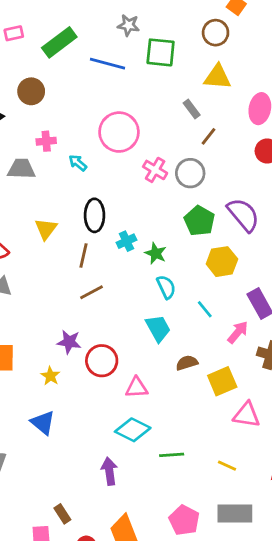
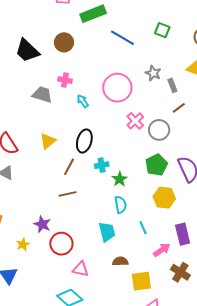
gray star: (128, 25) -> (153, 73), moved
green square: (161, 52) -> (162, 30), moved, size x0.7

